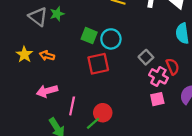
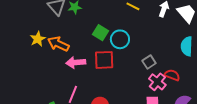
orange arrow: (47, 56) -> (58, 44), size x1.5
red semicircle: (173, 67) -> (172, 75), turned -56
pink arrow: (47, 91) -> (76, 62), moved

